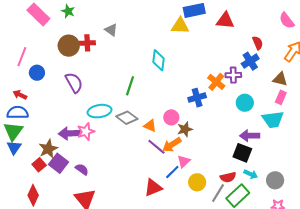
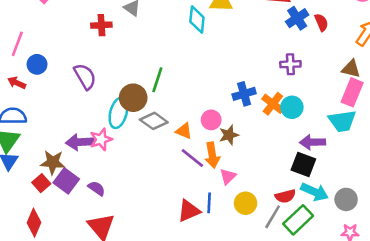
brown circle: (69, 46) -> (133, 98), moved
cyan diamond: (159, 60) -> (197, 19), moved
blue cross: (250, 61) -> (297, 18), moved
orange cross: (216, 82) -> (273, 104), moved
red arrow: (20, 95) -> (17, 83), moved
pink rectangle: (281, 97) -> (352, 92), size x1.5
cyan circle: (245, 103) -> (292, 107), moved
cyan ellipse: (100, 111) -> (118, 113), turned -65
orange arrow: (172, 145) -> (212, 155), turned -66
brown star: (48, 149) -> (53, 162), turned 30
blue line: (172, 172) -> (209, 203), moved, turned -42
cyan arrow: (251, 174) -> (314, 192), size x1.5

